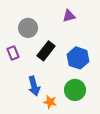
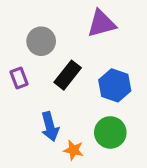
purple triangle: (69, 16) -> (101, 24), size x1.5

